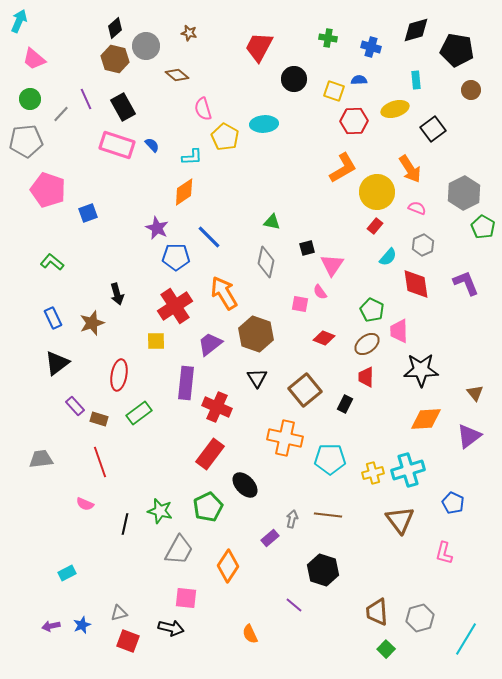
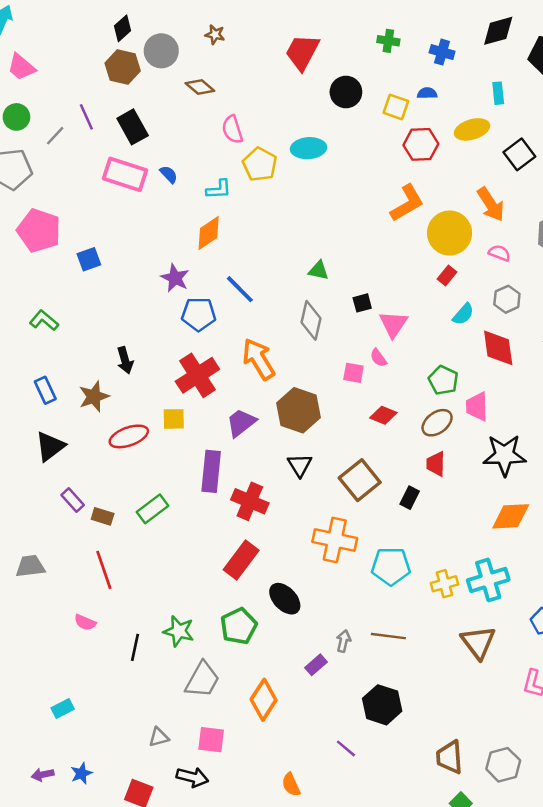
red ellipse: (119, 375) -> (129, 436), moved, turned 60
gray triangle: (119, 613) -> (159, 737), moved

